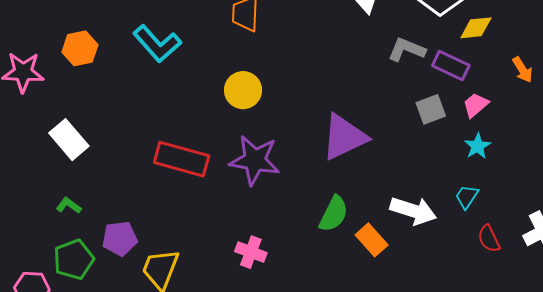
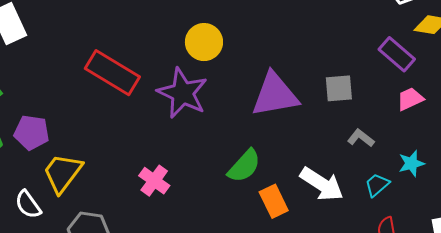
gray L-shape: (407, 50) -> (361, 138), moved, size x0.7
yellow circle: (243, 90) -> (204, 42), moved
gray square: (431, 109) -> (339, 88), moved
cyan star: (477, 146) -> (411, 163), moved

